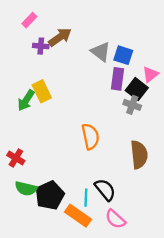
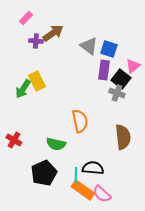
green semicircle: (26, 189) -> (56, 144), moved
black semicircle: (105, 190) -> (93, 168), turned -45
orange rectangle: (78, 216) -> (83, 190), moved

